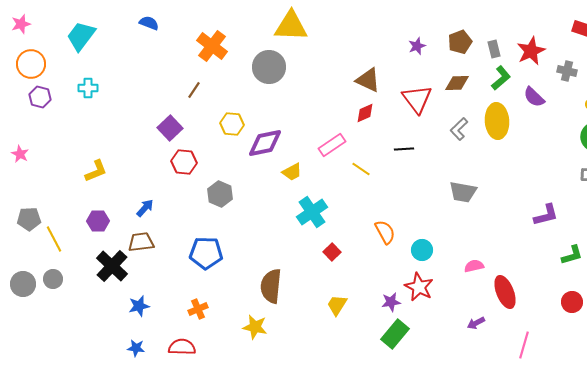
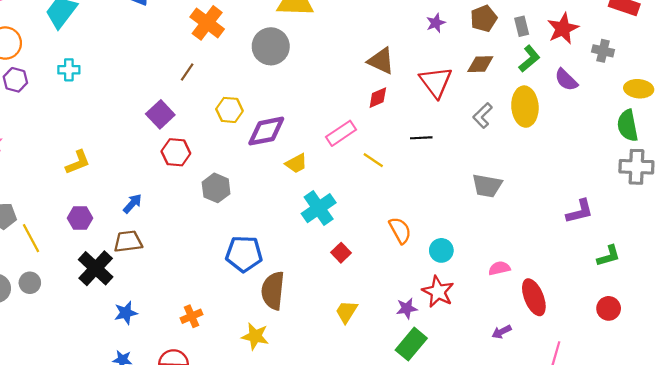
blue pentagon: (206, 253) -> (244, 254), moved

